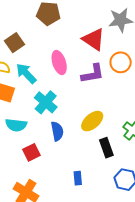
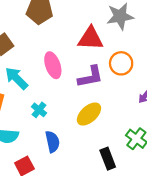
red triangle: (94, 39) -> (91, 38), turned -30
cyan cross: (46, 102) -> (39, 110), size x0.6
yellow ellipse: (92, 121) -> (89, 114), moved

